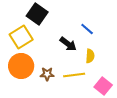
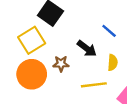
brown star: (47, 74) -> (61, 64), moved

